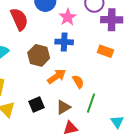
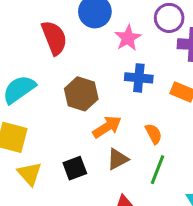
blue cross: (64, 42) -> (139, 78), moved
orange semicircle: (78, 82) -> (154, 134), moved
brown triangle: (63, 107) -> (118, 159), moved

